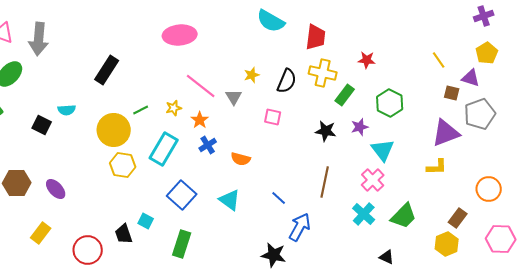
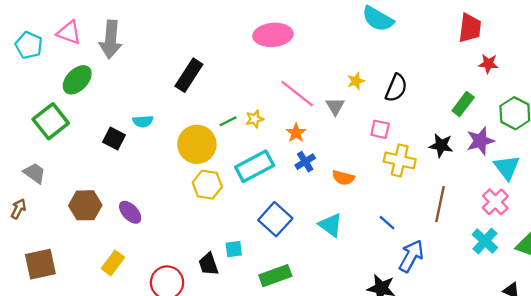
red trapezoid: (316, 37) -> (470, 28), moved
yellow cross: (323, 73) -> (400, 160), moved
yellow star: (174, 108) -> (255, 119), moved
purple star: (360, 127) -> (480, 141), size x1.4
cyan rectangle: (164, 149) -> (255, 166), turned 32
cyan square: (146, 221) -> (234, 249), turned -35
green rectangle: (182, 244) -> (275, 276), turned 52

